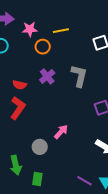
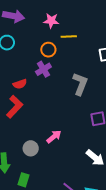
pink star: (30, 29) -> (51, 21), moved
purple cross: (47, 76) -> (43, 69), moved
red semicircle: (20, 85) -> (20, 84), turned -40

